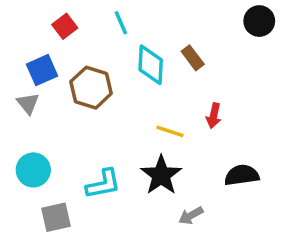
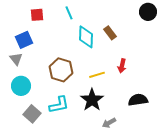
red square: (65, 26) -> (37, 15), turned 32
brown hexagon: (91, 88) -> (61, 70), moved
yellow line: (170, 131) -> (97, 75), turned -35
cyan circle: (33, 170) -> (21, 86), moved
gray square: (56, 217) -> (32, 114), moved, turned -36

